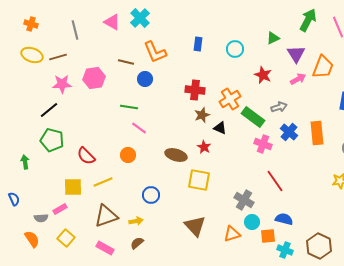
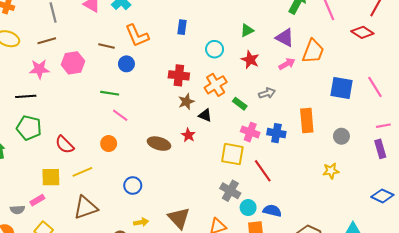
green triangle: (273, 38) -> (247, 30), moved
cyan circle: (235, 49) -> (215, 49), moved
purple triangle: (296, 54) -> (285, 38), turned -30
brown line: (58, 57) -> (47, 41), moved
black line: (49, 110) -> (26, 96), turned 36
green rectangle: (253, 117) -> (240, 104), size x0.6
blue cross: (289, 132) -> (276, 133), moved, turned -30
yellow square: (199, 180) -> (232, 154), moved
yellow arrow: (136, 221) -> (141, 222), moved
cyan circle: (252, 222) -> (248, 208), moved

